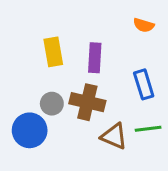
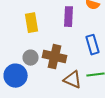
purple rectangle: (95, 58) -> (69, 17), moved

